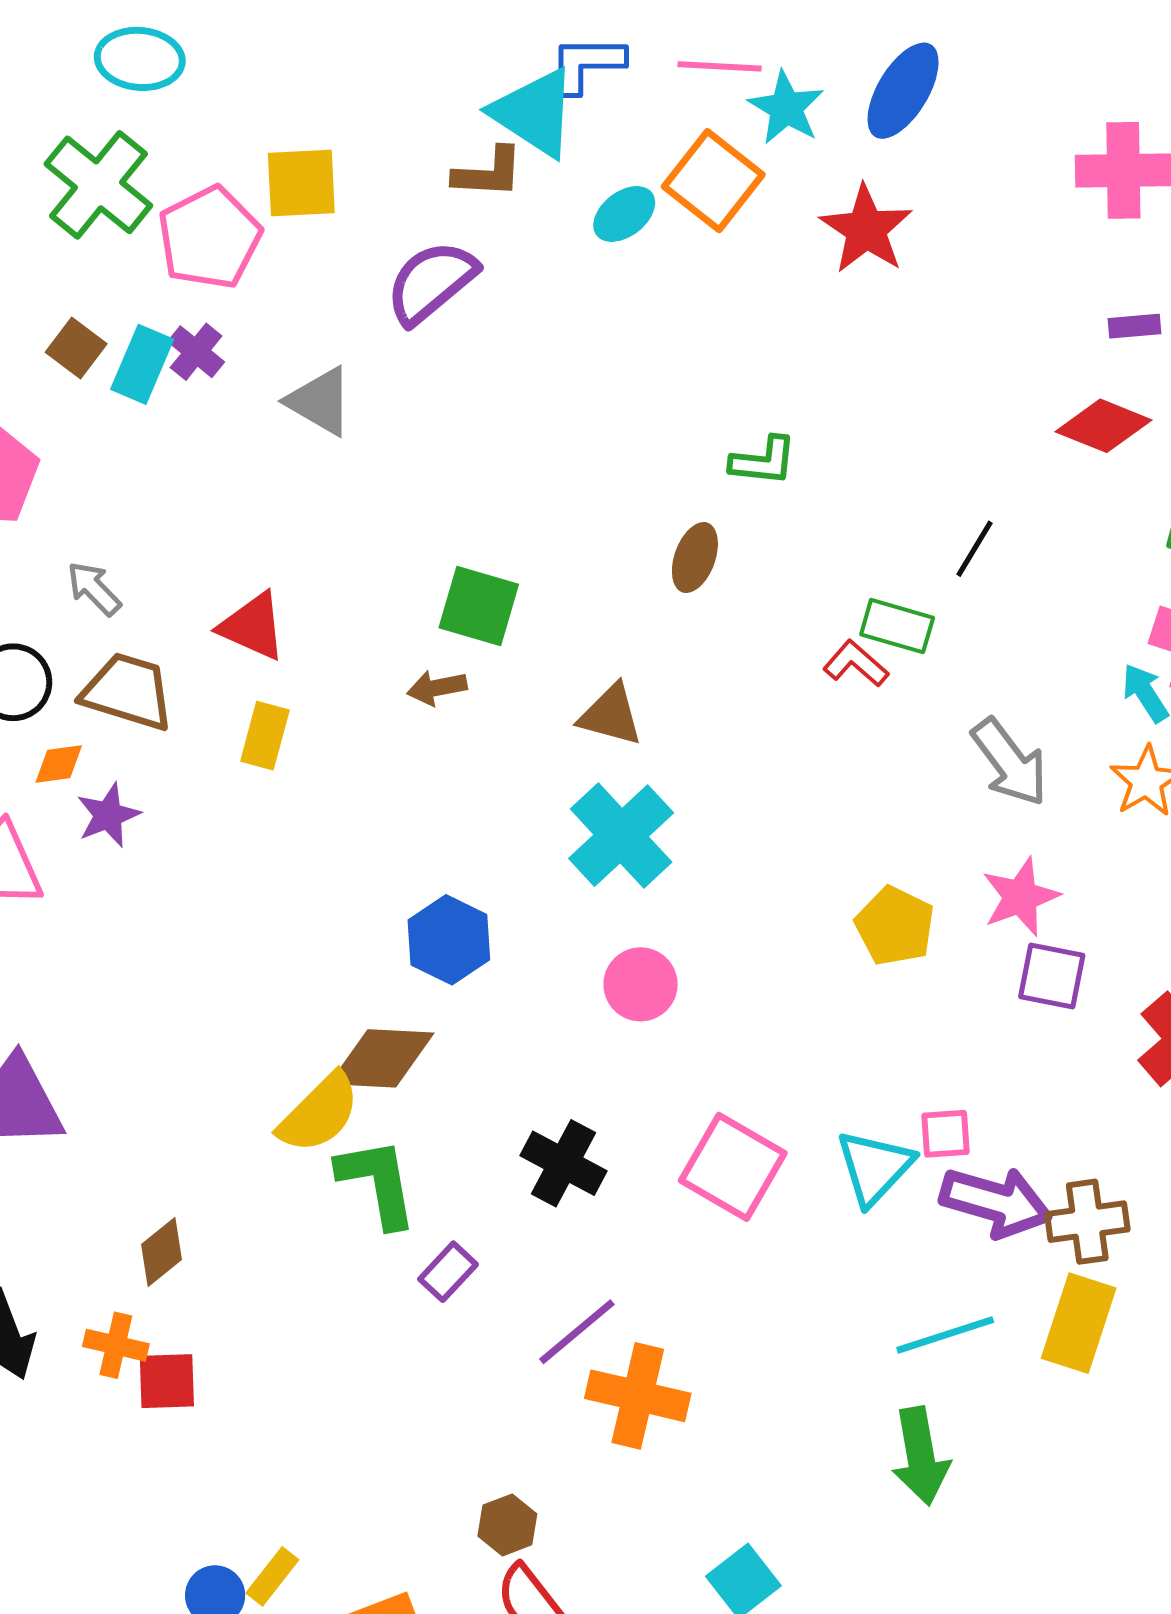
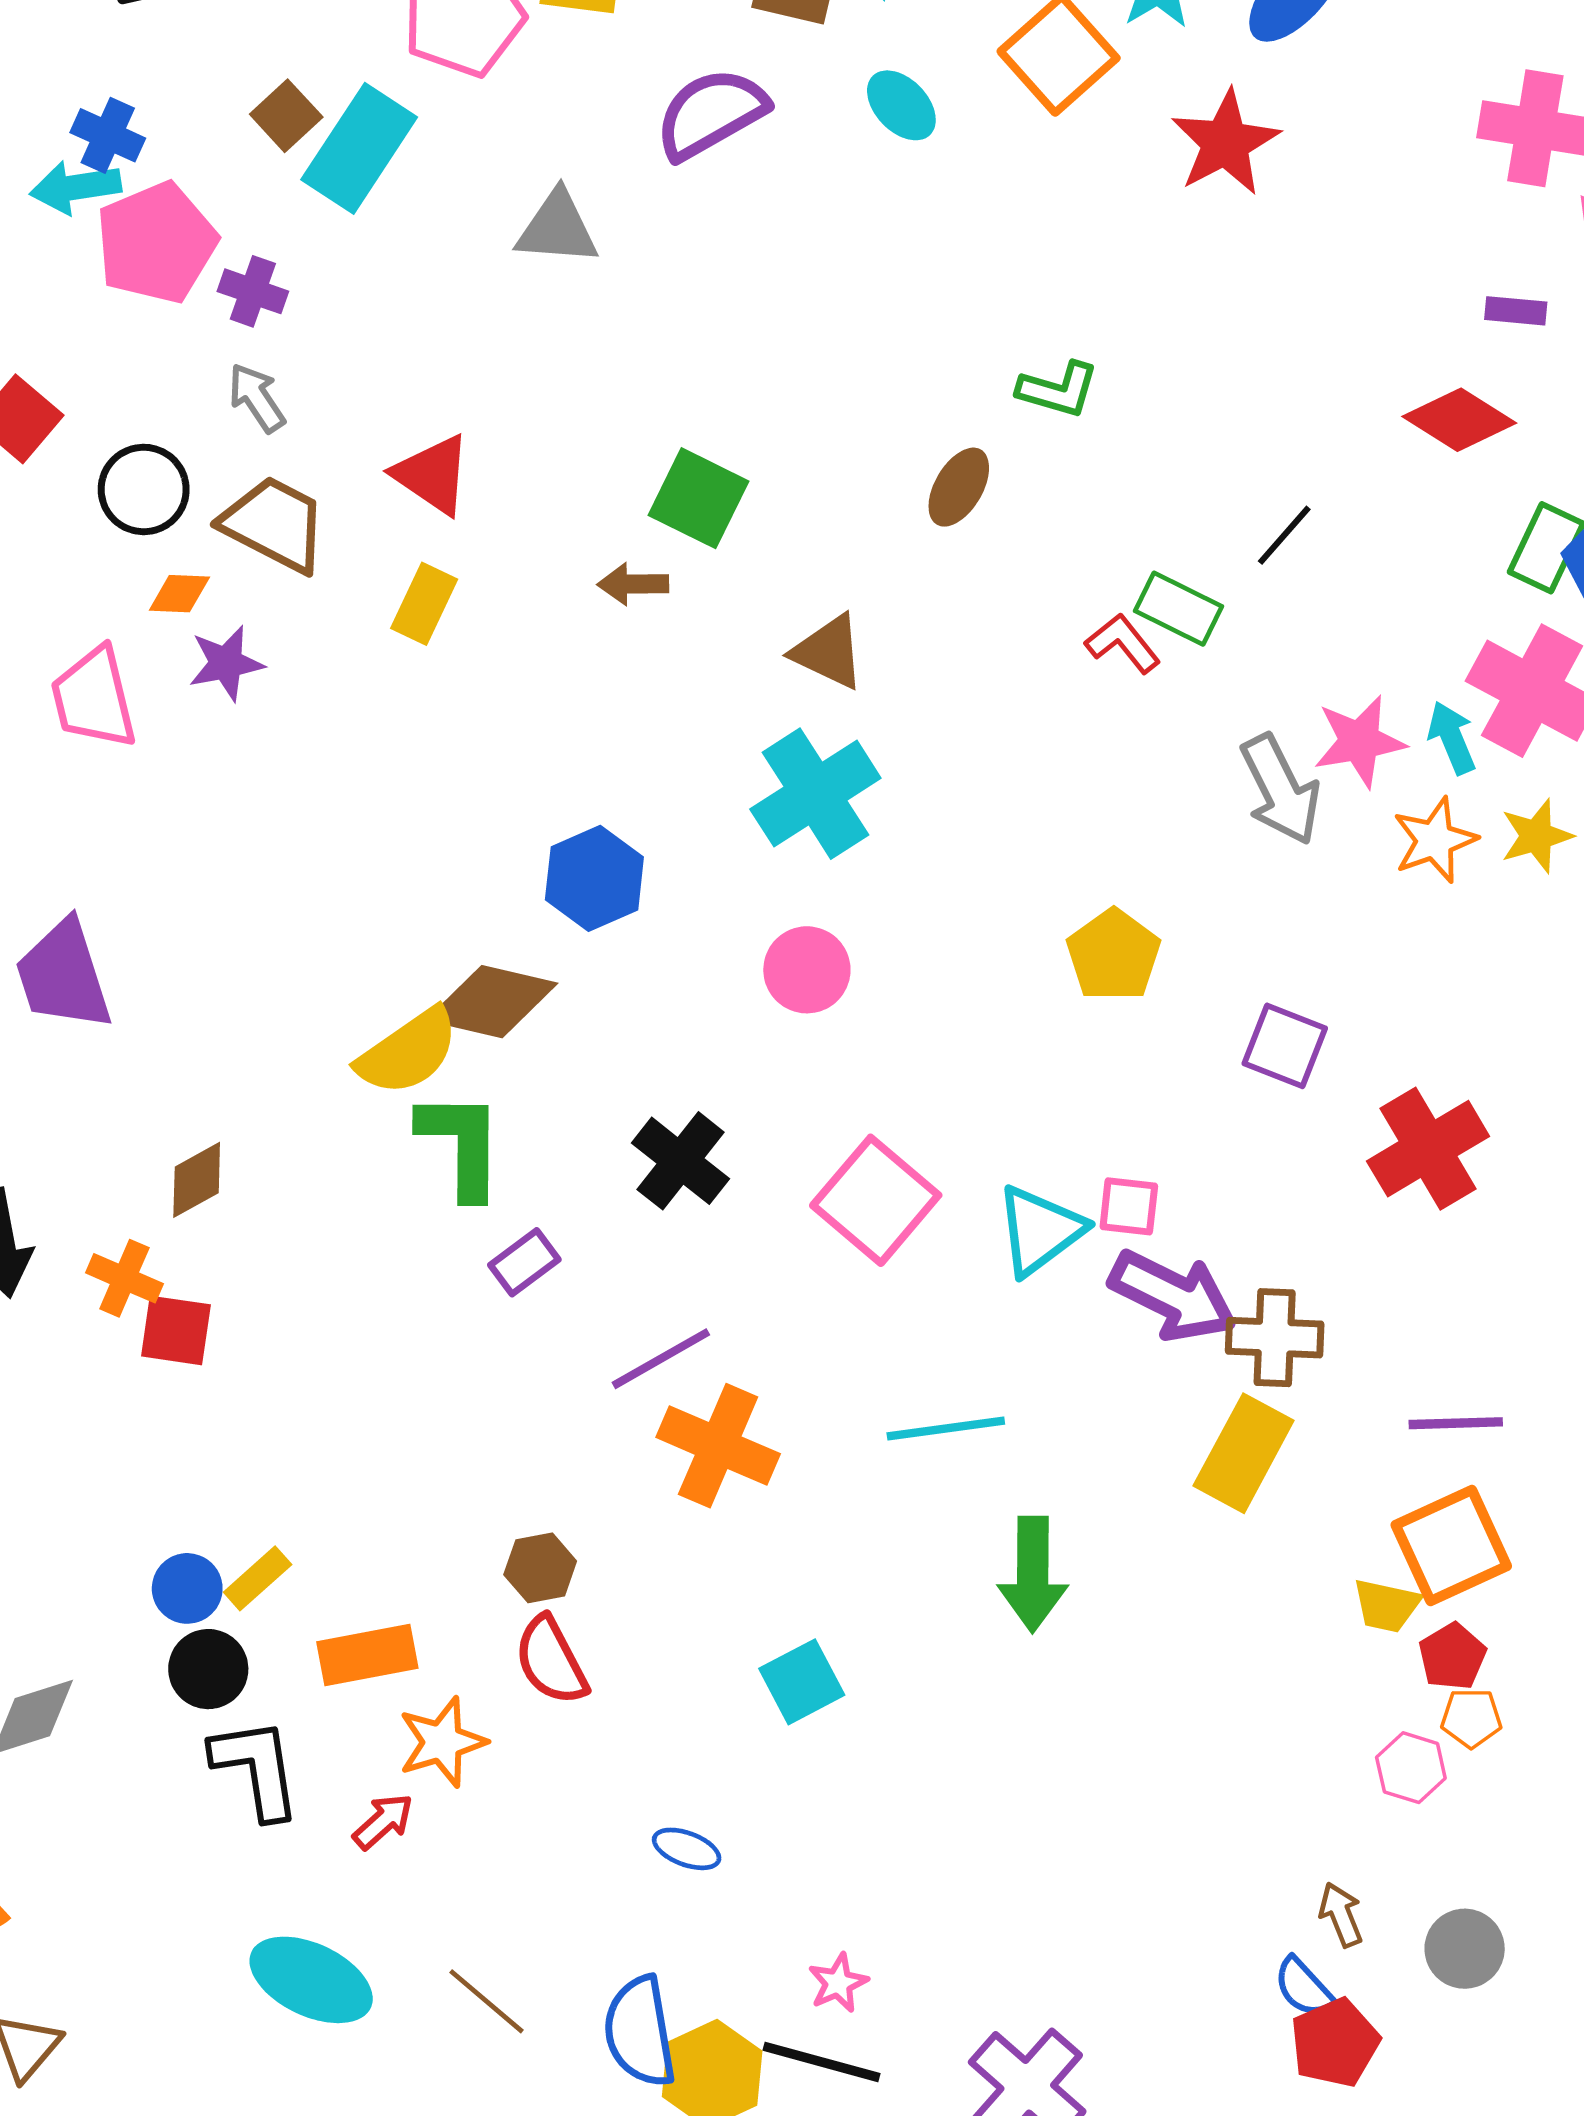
cyan ellipse: (624, 214) -> (901, 105), moved, turned 74
purple cross: (196, 352) -> (253, 291), moved, turned -30
cyan rectangle: (142, 364) -> (359, 148), size x1.4
gray triangle: (320, 401) -> (557, 228), turned -36
pink star: (1021, 897) -> (1360, 741), moved
cyan line: (945, 1335) -> (946, 1428), moved

